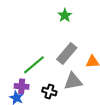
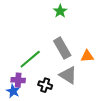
gray rectangle: (67, 53) -> (62, 48), turned -70
gray triangle: (73, 81) -> (68, 75), turned 42

